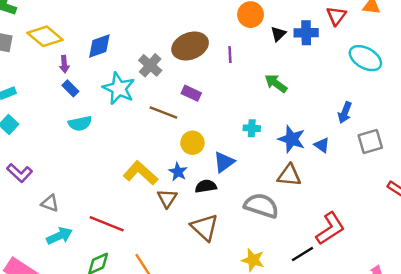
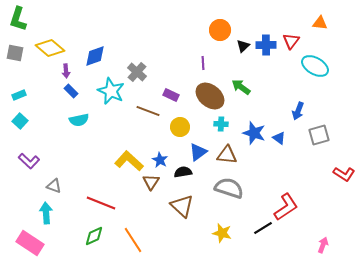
red triangle: (336, 16) -> (291, 41), moved
brown ellipse: (190, 46) -> (210, 96), moved, turned 60
yellow circle: (192, 143) -> (180, 127), moved
brown triangle: (289, 175) -> (227, 155), moved
cyan arrow: (59, 236) -> (46, 213), moved, turned -70

